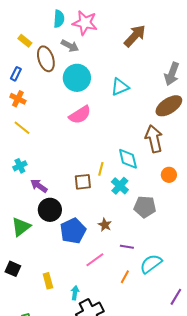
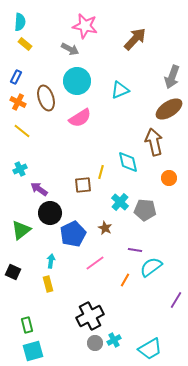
cyan semicircle: (59, 19) -> (20, 22), moved
brown ellipse: (46, 59) -> (46, 98), moved
cyan cross: (120, 186) -> (120, 202), moved
purple line: (127, 247) -> (135, 250), moved
cyan arrow: (75, 293) -> (51, 261), moved

